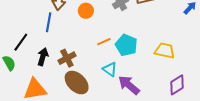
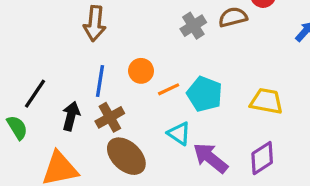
orange circle: (86, 11) -> (141, 71), moved
blue line: (49, 22) -> (100, 81), moved
purple diamond: (177, 85) -> (262, 158), moved

